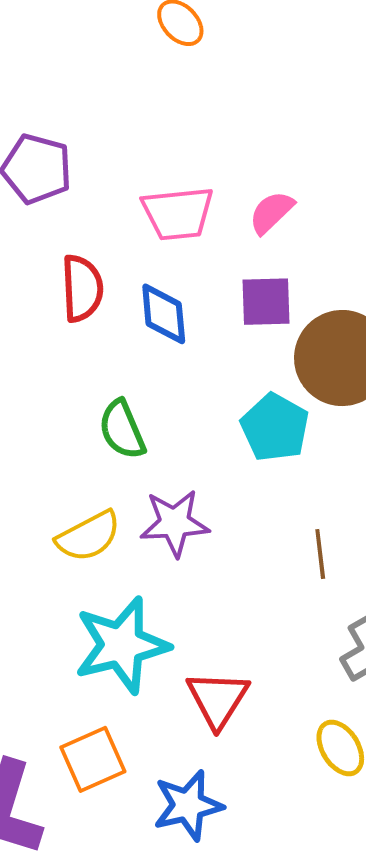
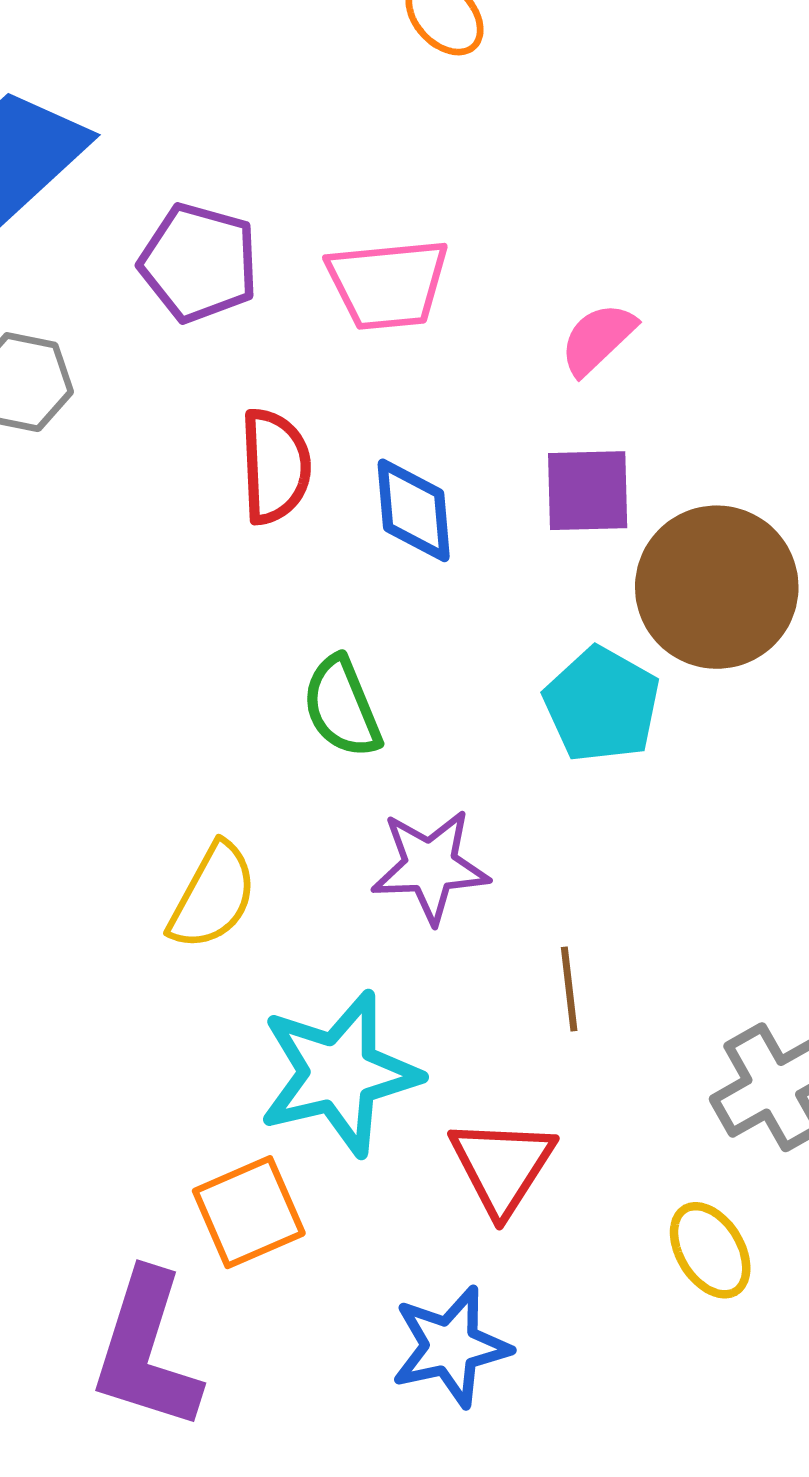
pink trapezoid: (178, 213) -> (388, 284), moved
yellow semicircle: (88, 536) -> (213, 896), moved, turned -34
brown line: (320, 554) -> (569, 989), moved
orange square: (93, 759) -> (249, 1212), moved

